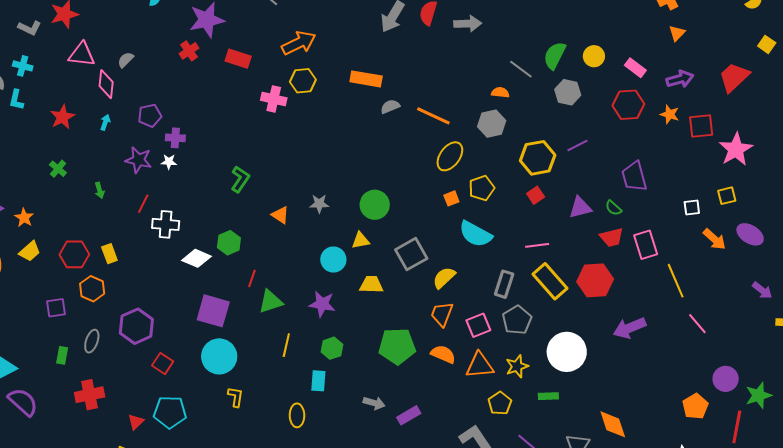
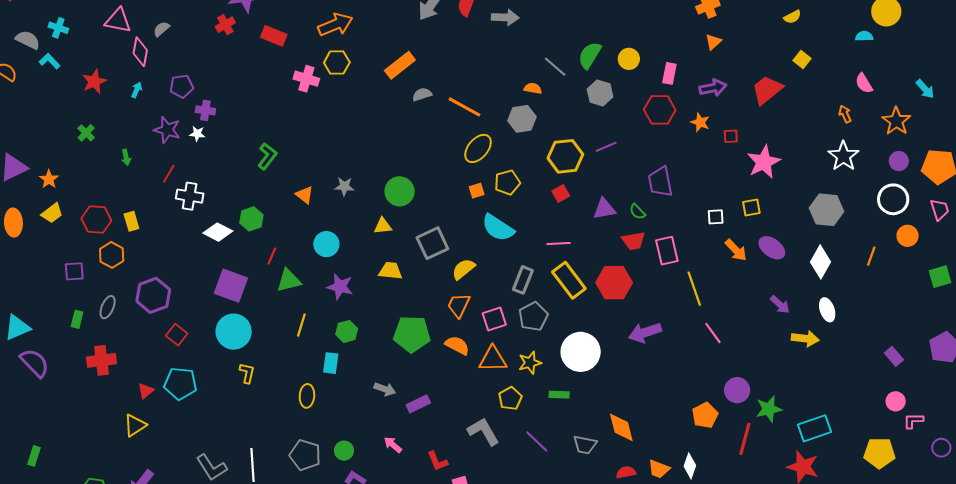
pink rectangle: (635, 68) -> (669, 73), turned 60
orange rectangle: (366, 79) -> (400, 65), turned -52
cyan L-shape: (16, 100) -> (50, 61), turned 120
red square: (701, 126) -> (731, 136), size x0.6
cyan circle: (333, 260) -> (326, 244), moved

